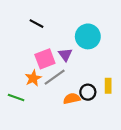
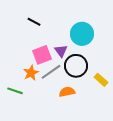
yellow rectangle: (108, 86) -> (101, 80), turned -48
black circle: (88, 92) -> (76, 66), moved, size x1.5

